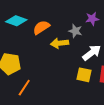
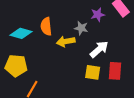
cyan diamond: (16, 21) -> (21, 33), moved
orange semicircle: (41, 27) -> (46, 26), turned -60

